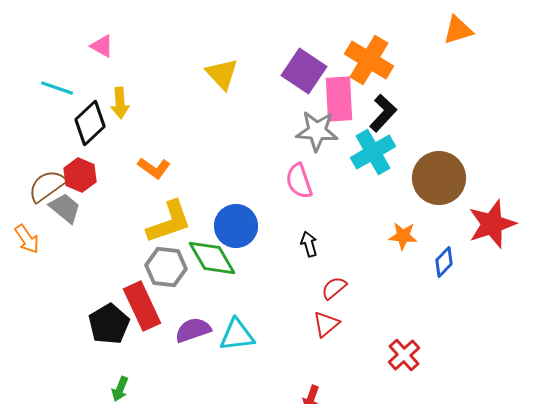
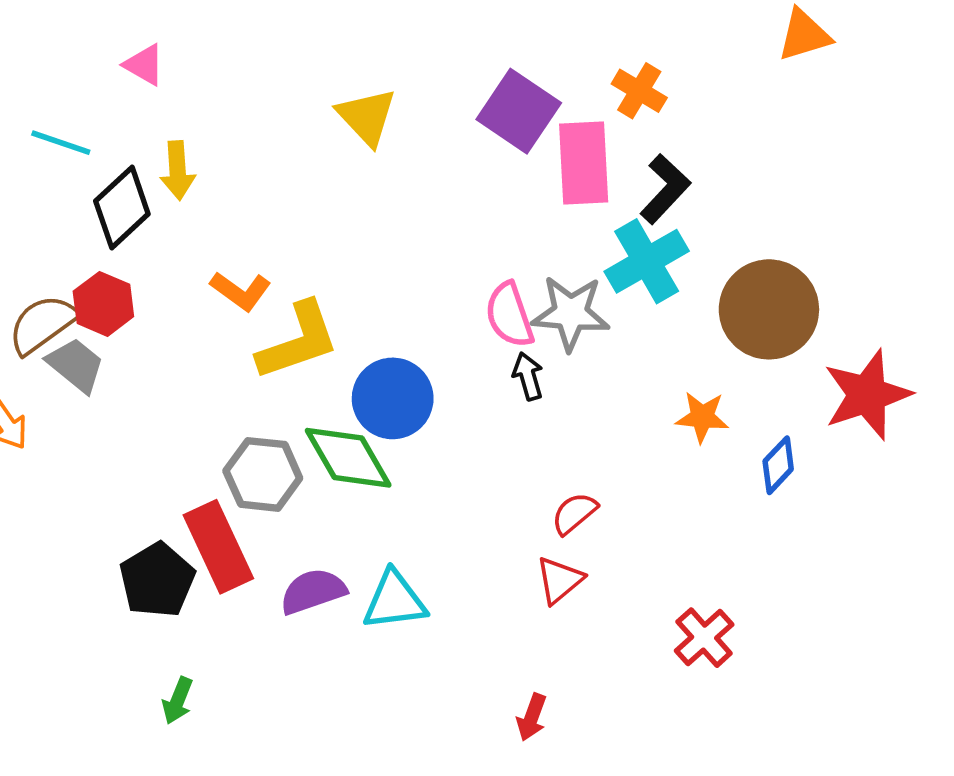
orange cross: (369, 60) -> (639, 91), size x0.6
gray star: (317, 131) -> (571, 313), moved
yellow L-shape: (169, 222) -> (298, 341), moved
black arrow: (309, 244) -> (528, 376), moved

